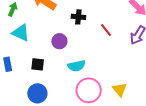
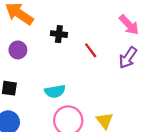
purple circle: (59, 41) -> (18, 50), moved

